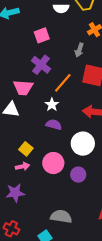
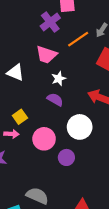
purple cross: (41, 65) -> (50, 22), moved
orange line: (63, 83) -> (78, 39), moved
pink trapezoid: (23, 88) -> (46, 55), moved

